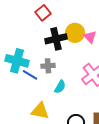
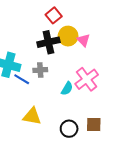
red square: (43, 13) -> (54, 15), moved
cyan semicircle: (60, 87) -> (67, 89), moved

